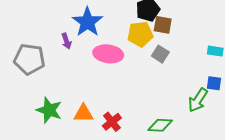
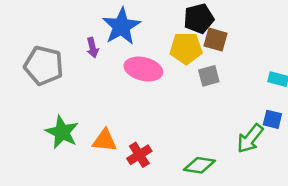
gray square: (160, 54) -> (209, 76), turned 36

